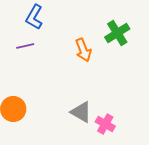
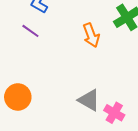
purple line: (25, 46) -> (30, 31), turned 48

